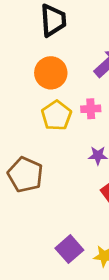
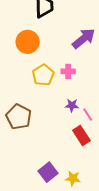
orange circle: (51, 73) -> (28, 42), moved

